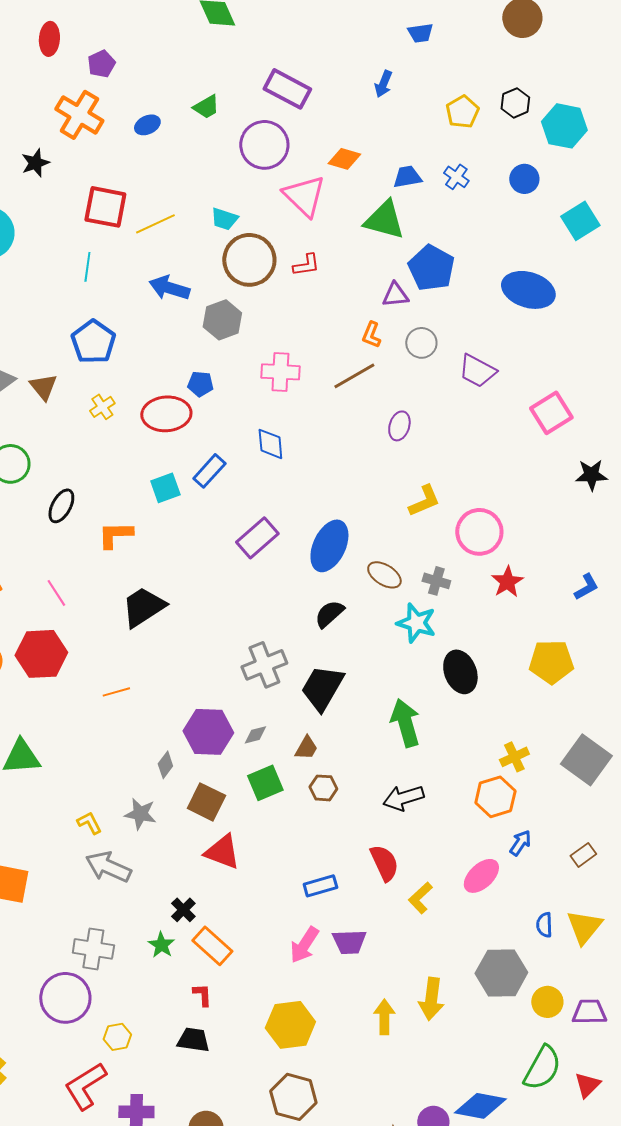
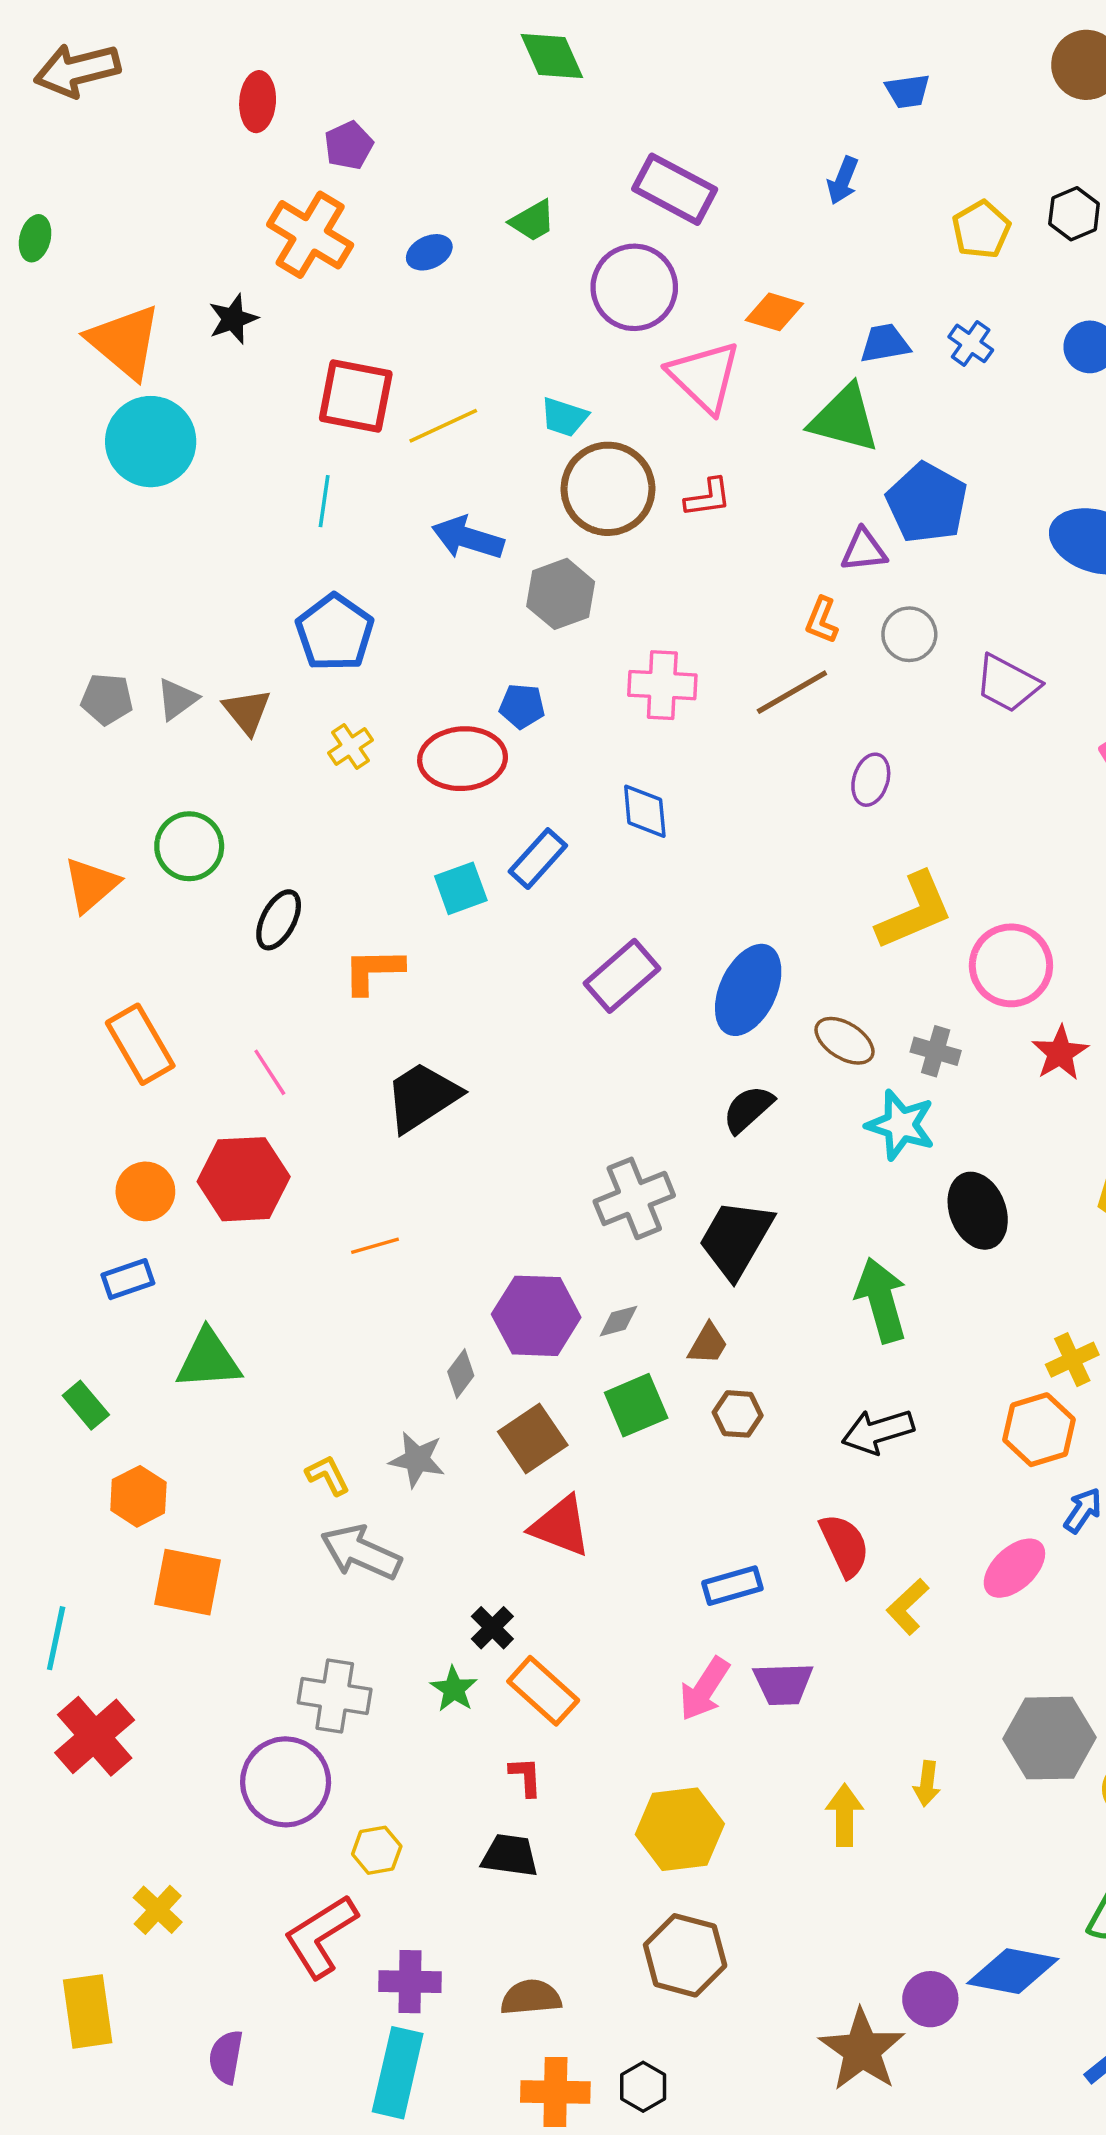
yellow L-shape: (424, 501) -> (915, 911), size x1.4
brown square: (206, 802) -> (533, 1438), turned 30
yellow arrow: (431, 999) -> (927, 1784), size x0.6

